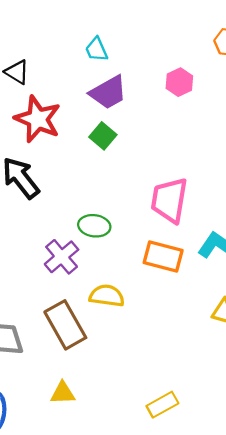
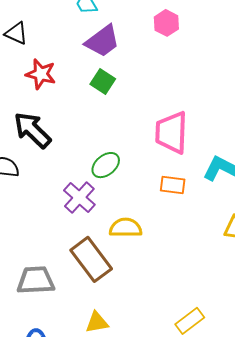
red star: (38, 119) -> (41, 74), size x0.7
green ellipse: (94, 226) -> (106, 165), turned -40
orange rectangle: (163, 257) -> (173, 185), size x0.7

